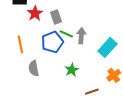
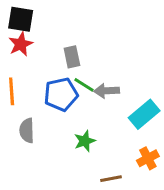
red star: (35, 13) -> (21, 44), moved
gray arrow: (81, 36) -> (107, 91), turned -105

